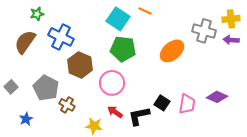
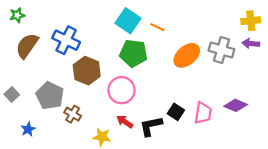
orange line: (145, 11) -> (157, 27), moved
green star: (37, 14) -> (17, 15), moved
gray cross: (204, 31) -> (221, 50), moved

